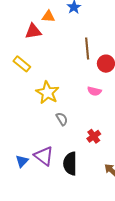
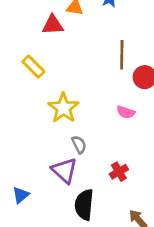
purple triangle: (44, 156) -> (64, 170), moved

